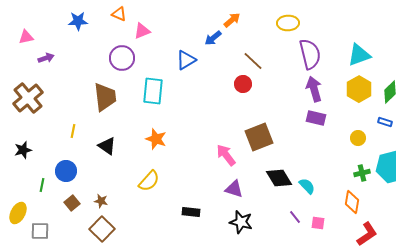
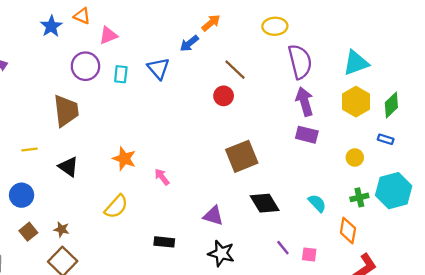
blue star: (78, 21) -> (51, 26), moved, turned -30
blue triangle: (186, 60) -> (158, 68), turned -40
cyan rectangle: (153, 91) -> (121, 74), moved, size x0.6
yellow line: (73, 131) -> (30, 150), turned 72
pink arrow: (226, 155) -> (162, 177), moved, size x0.7
cyan semicircle: (307, 186) -> (317, 203), moved

